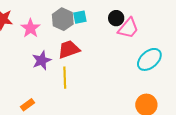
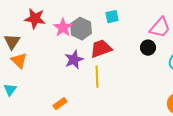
black circle: (116, 18) -> (148, 48), moved
gray hexagon: (63, 19) -> (81, 29), moved

